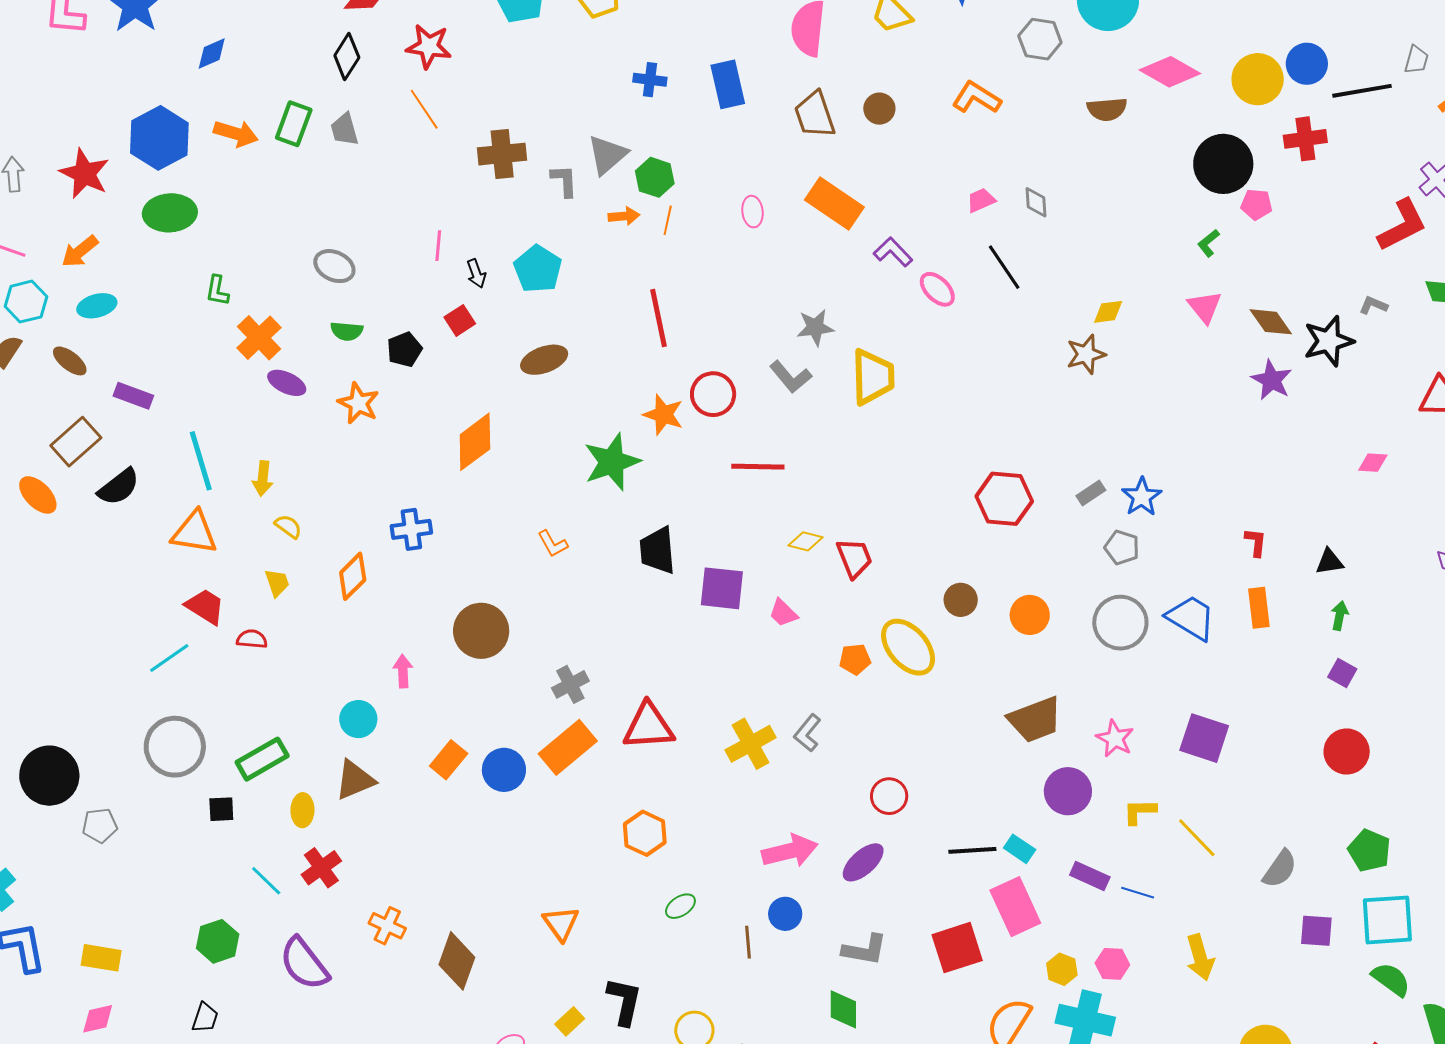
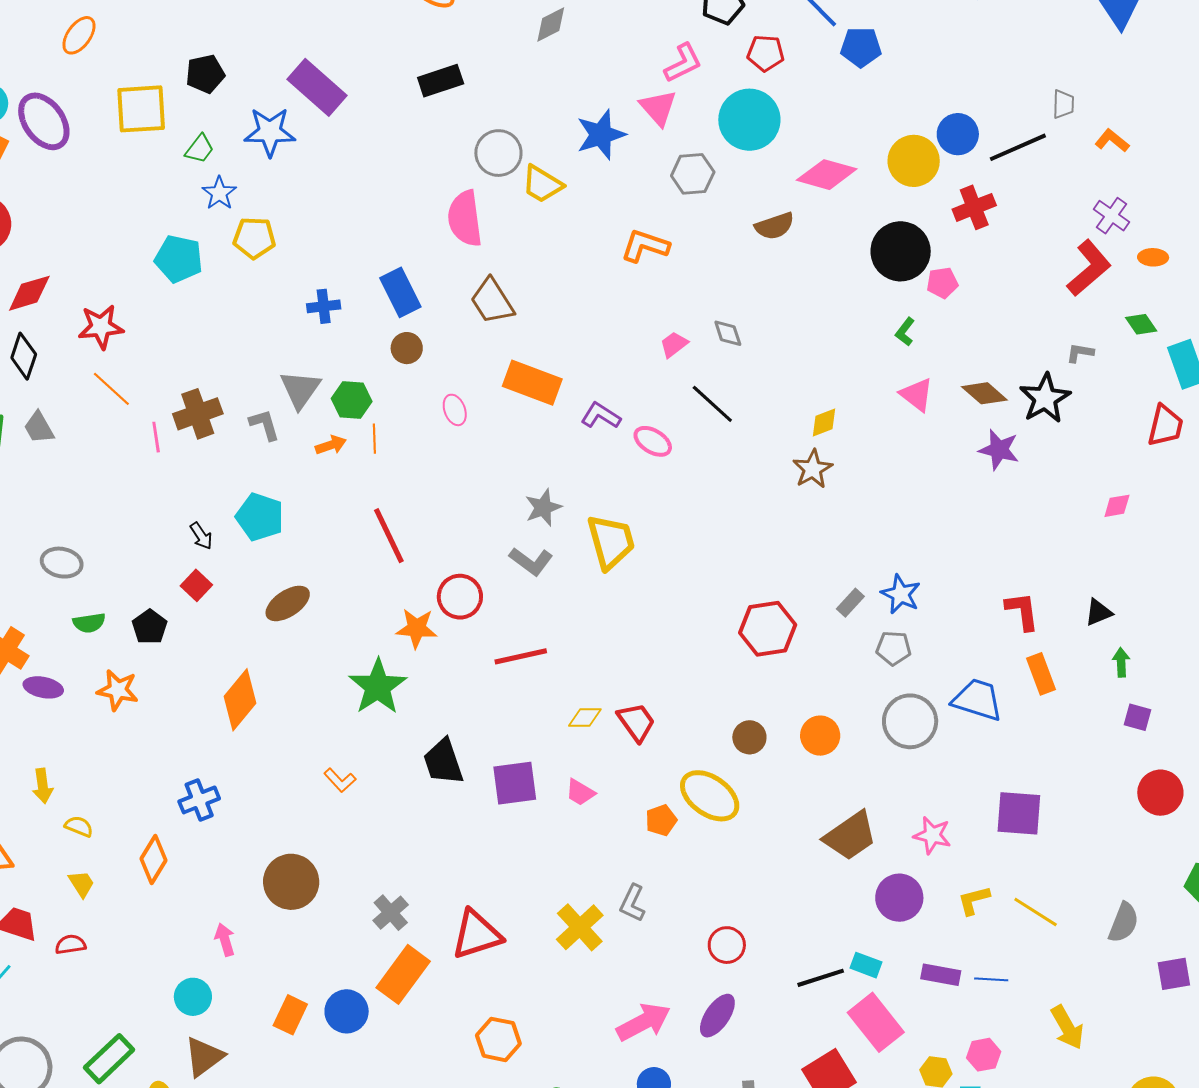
brown circle: (879, 109) -> (407, 348), moved
pink line: (438, 246) -> (156, 437), moved
red L-shape: (1256, 542) -> (1022, 611), size x1.4

